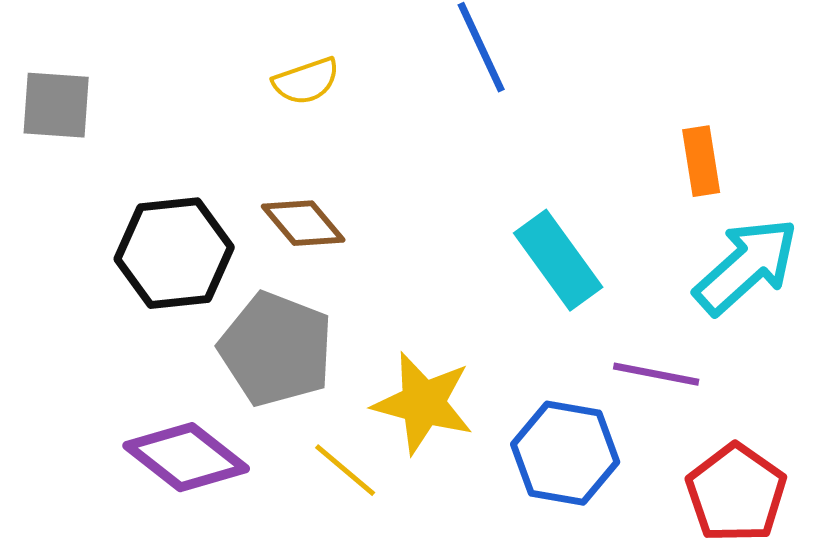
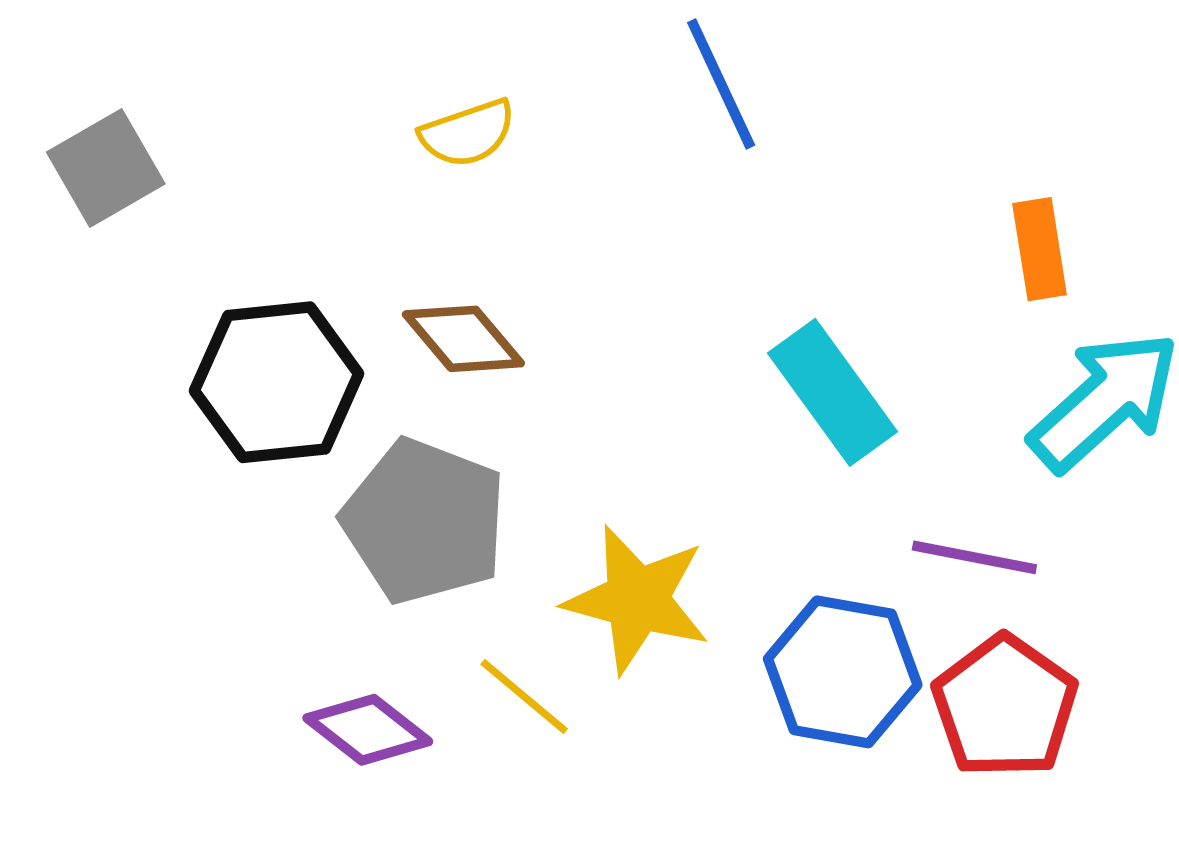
gray square: (56, 105) -> (106, 168), turned -34
purple diamond: (186, 457) -> (368, 730), moved, size x0.7
red pentagon: (736, 493) -> (1005, 707), moved

